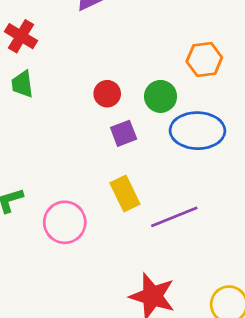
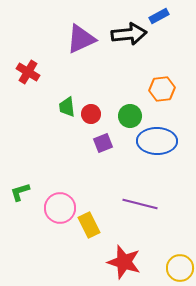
green trapezoid: (22, 84) -> (67, 107), moved
yellow rectangle: (125, 194) -> (89, 225), moved
purple line: (174, 217) -> (140, 204), turned 36

